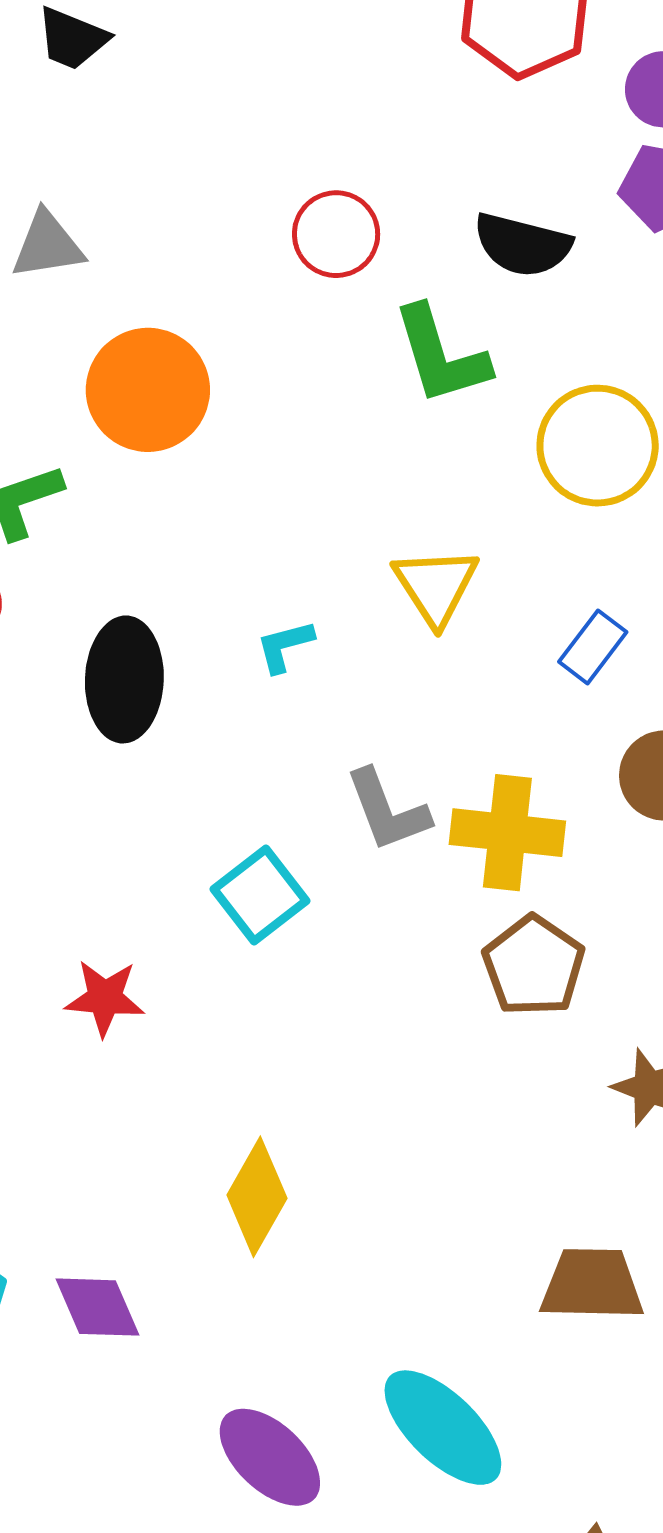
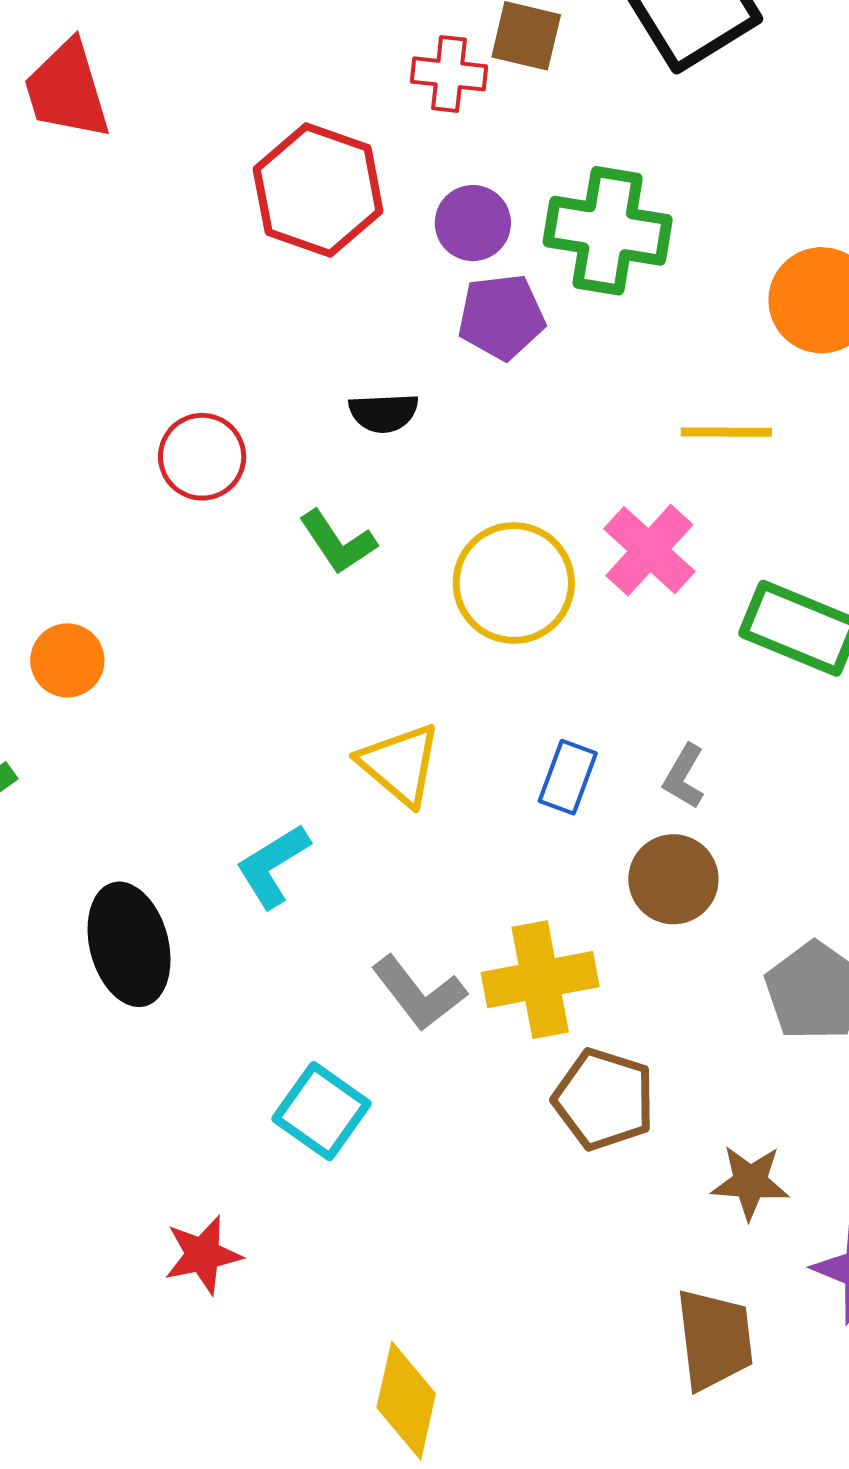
black semicircle: (522, 245) -> (384, 413), size x0.7
green L-shape: (441, 355) -> (338, 542), size x0.7
orange circle: (148, 390) -> (67, 660), size x0.6
cyan L-shape: (285, 646) -> (273, 866), size x1.4
brown trapezoid: (592, 1284) -> (714, 1339), moved, turned 99

